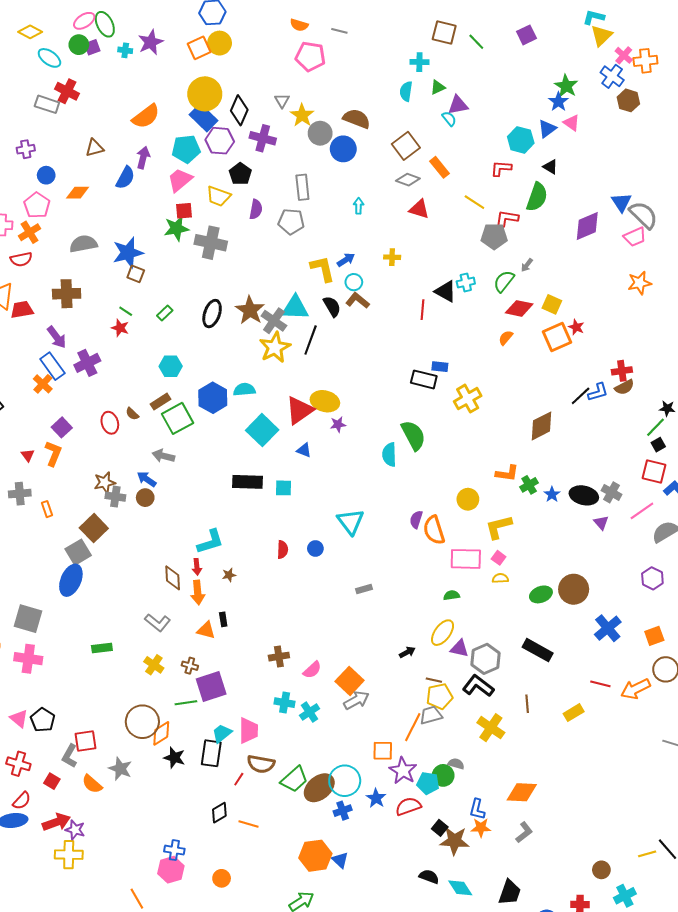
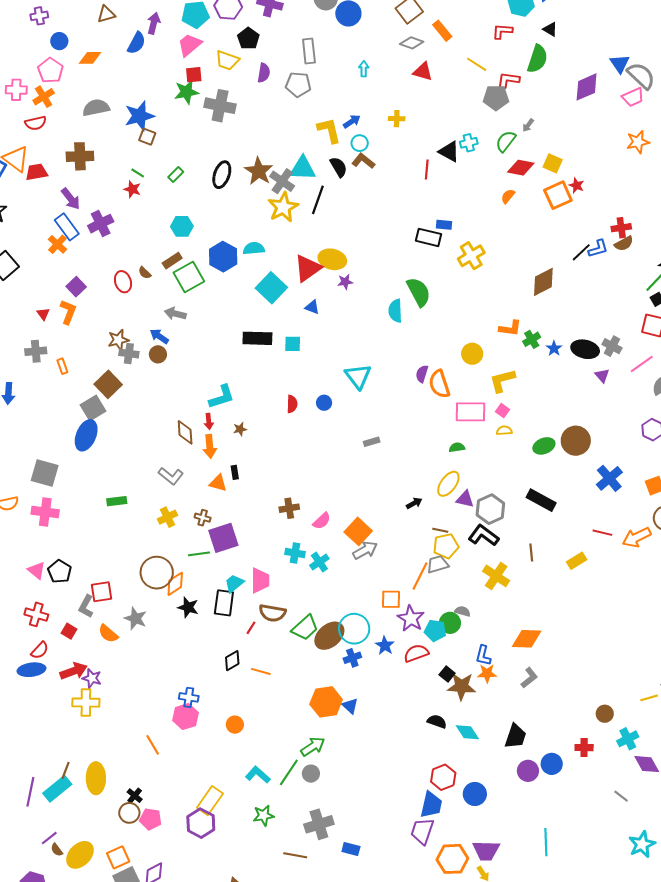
yellow cross: (154, 665) -> (167, 517), turned 30

